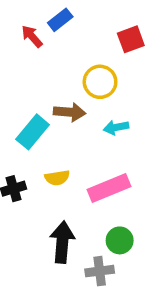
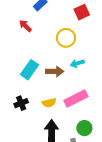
red arrow: (32, 36) -> (25, 26), moved
brown arrow: (70, 112) -> (55, 71), moved
yellow semicircle: (57, 178) -> (49, 103), moved

